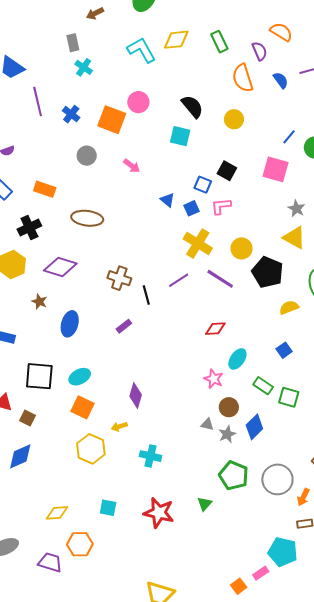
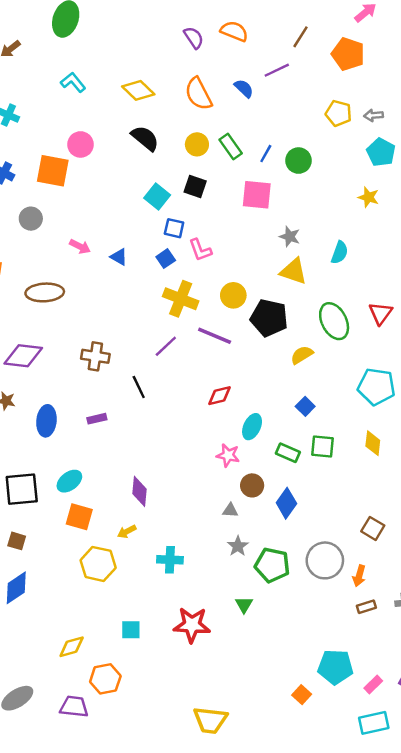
yellow diamond: (176, 40) -> (138, 90), moved, turned 60
green rectangle: (219, 42) -> (231, 147), moved
cyan L-shape: (142, 50) -> (73, 82), size x0.7
purple semicircle: (259, 51) -> (194, 38), moved
cyan square: (180, 136) -> (157, 196), moved, turned 35
pink arrow: (132, 166) -> (80, 247), moved
black square: (227, 171) -> (195, 186), moved
blue triangle: (167, 200) -> (119, 257), moved
pink L-shape: (221, 206) -> (200, 250), turned -95
black line: (146, 295) -> (139, 387), moved
purple rectangle: (124, 326) -> (97, 419), moved, turned 35
green square: (289, 397) -> (322, 446), moved
gray star: (227, 434) -> (238, 546), moved
cyan pentagon: (283, 552) -> (335, 667), moved
pink rectangle: (261, 573) -> (373, 684), moved

